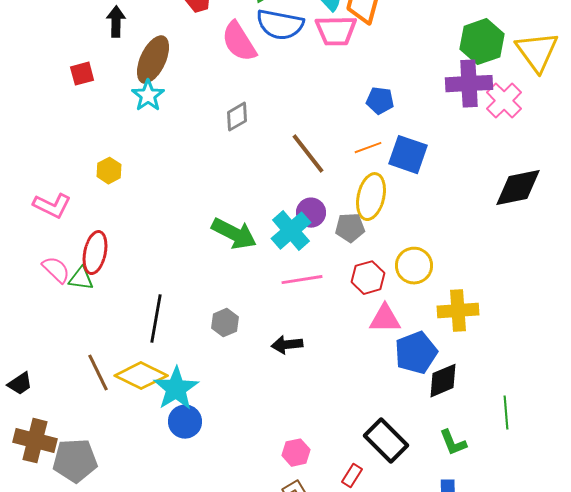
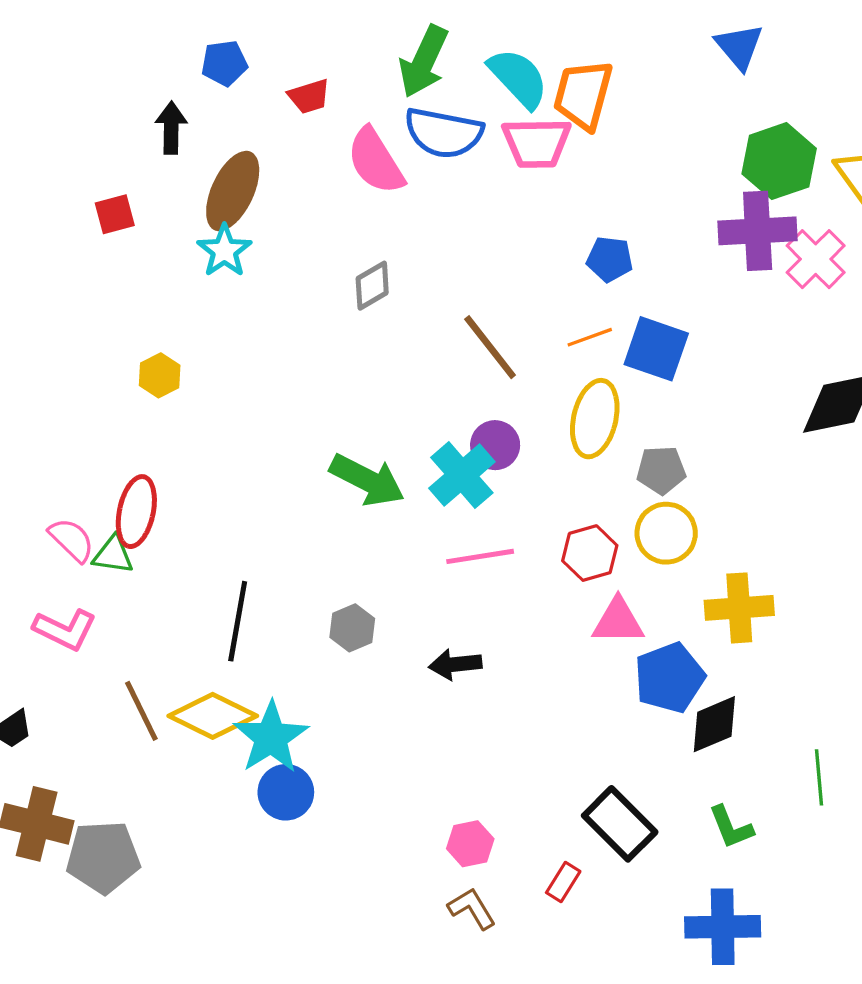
pink L-shape: (52, 206) -> (65, 629), moved
gray pentagon: (350, 228) -> (661, 470), moved

